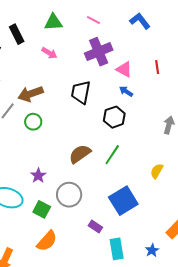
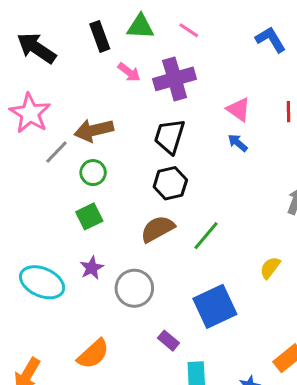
pink line: (93, 20) -> (189, 30), moved
black rectangle: (17, 34) -> (100, 36), moved
purple cross: (99, 52) -> (175, 79), moved
black hexagon: (114, 117) -> (170, 183), moved
purple star: (38, 176) -> (92, 268), moved
green square: (42, 209) -> (89, 216), moved, turned 30

